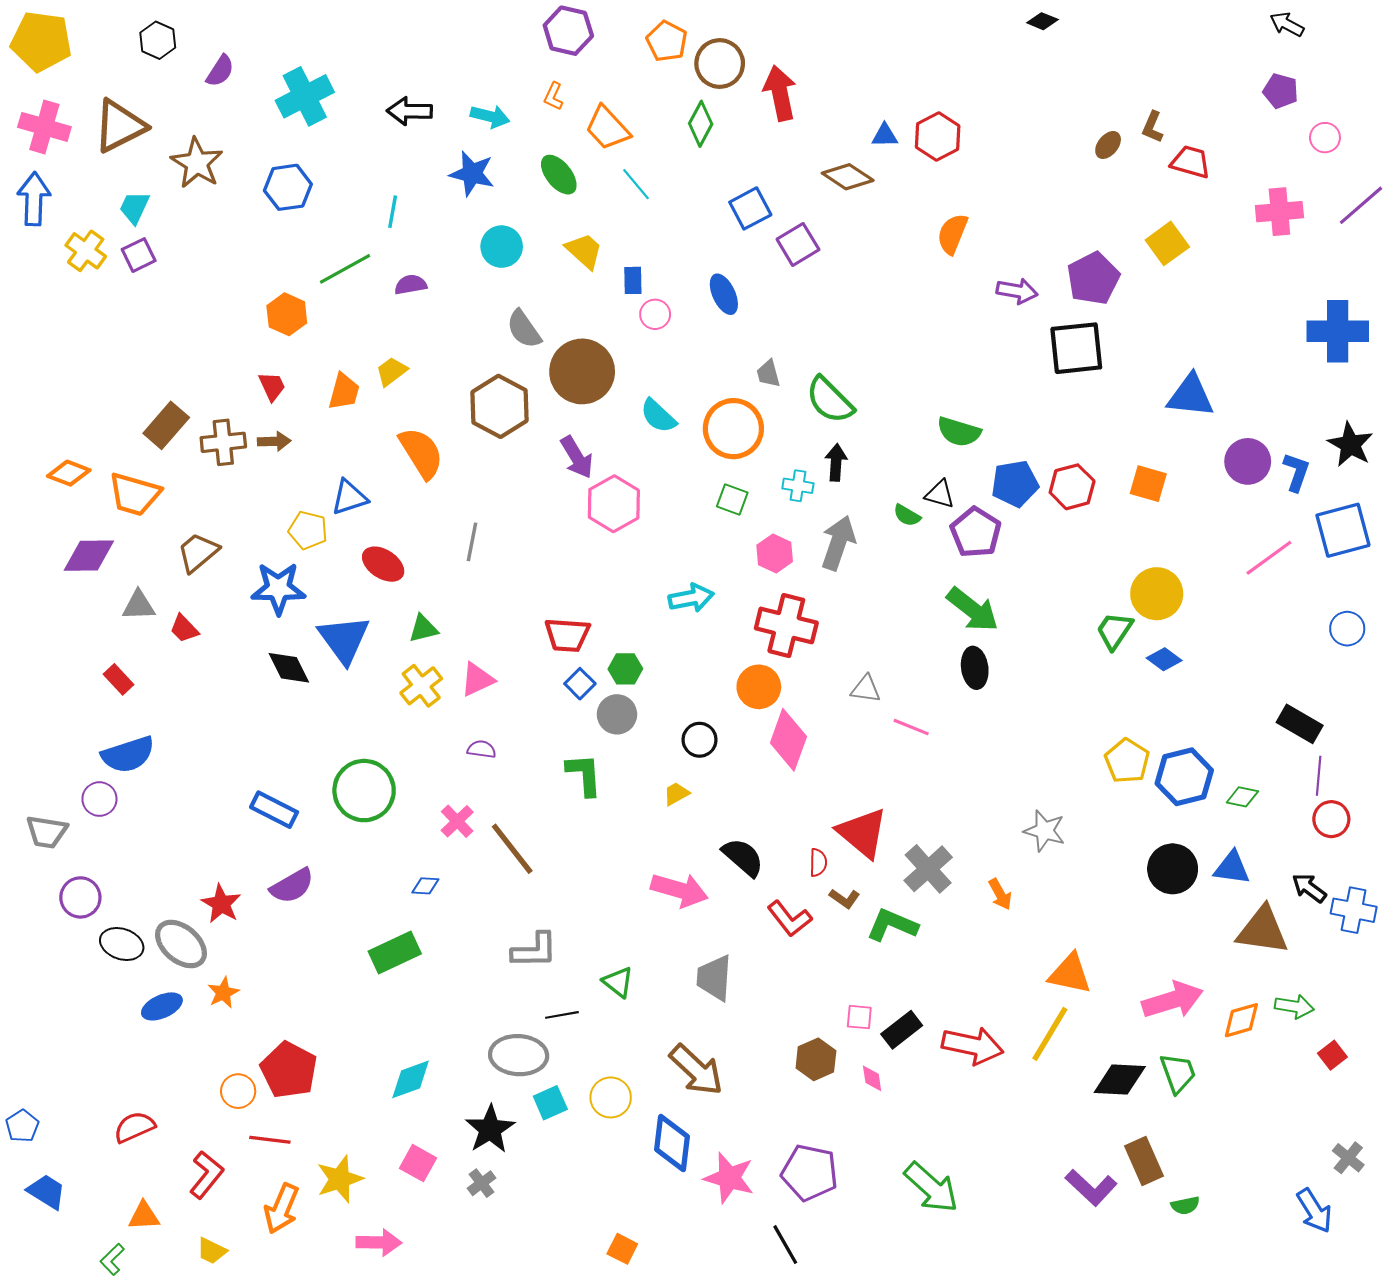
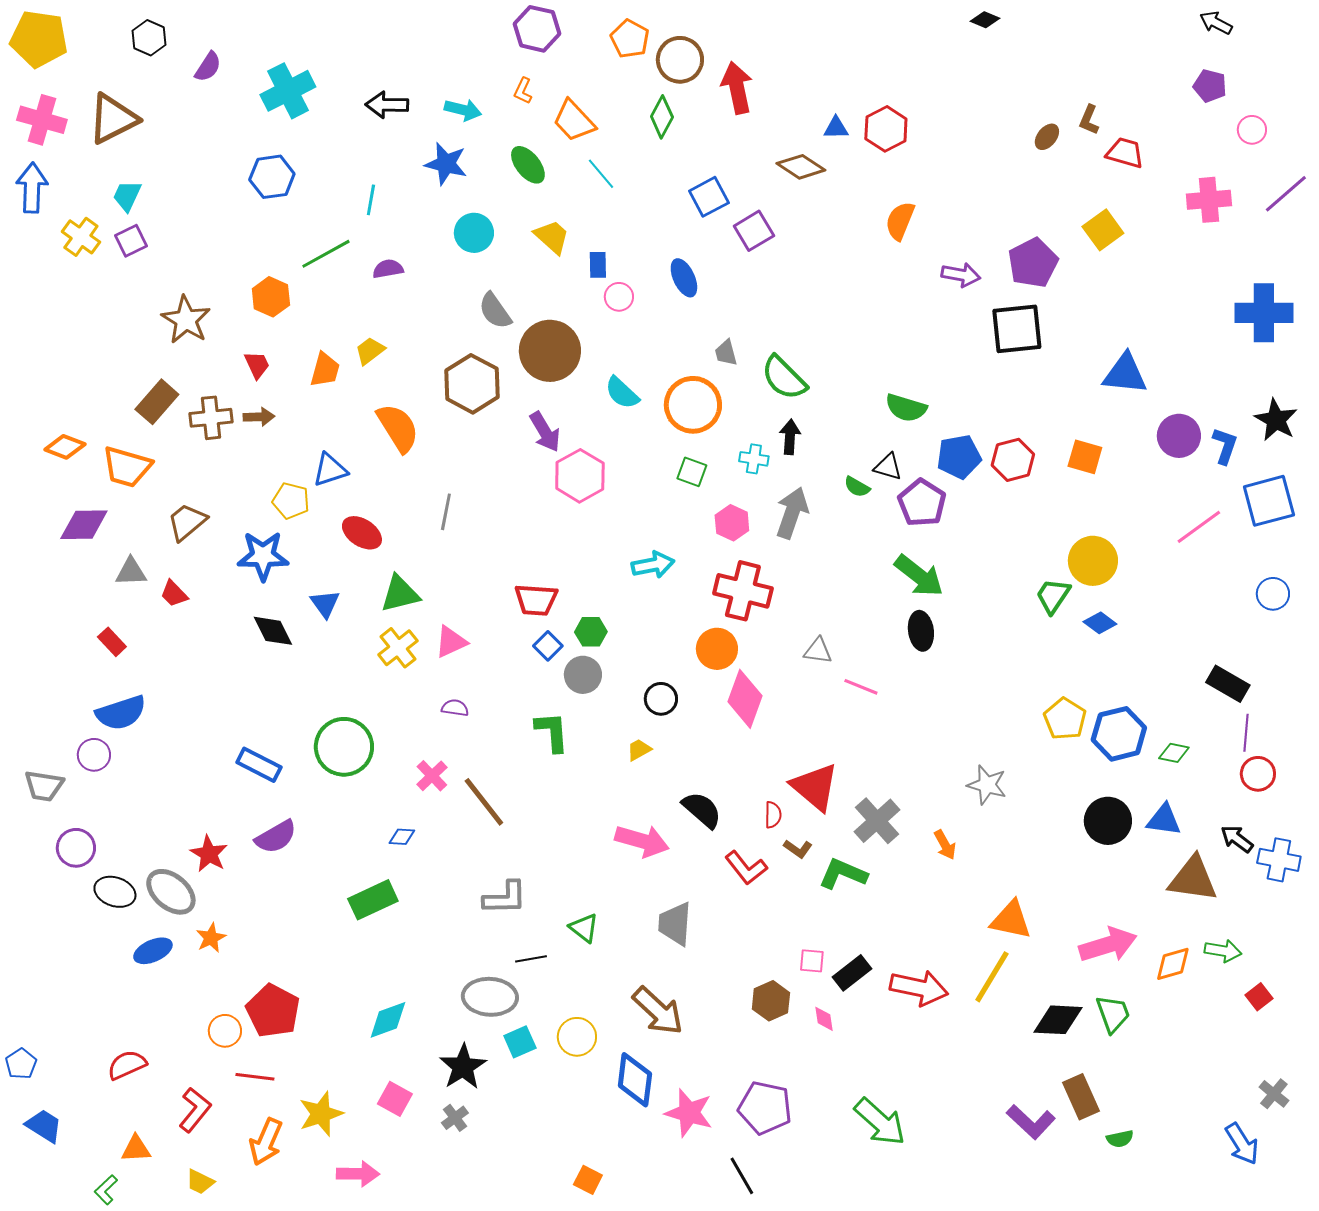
brown star: (197, 163) -> (186, 320), moved
green triangle: (423, 629) -> (400, 594), size x1.4
blue triangle: (344, 639) -> (325, 604), size x0.6

